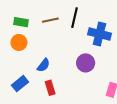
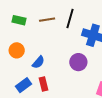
orange circle: (19, 42) -> (17, 50), moved
blue rectangle: (20, 84) -> (24, 85), moved

